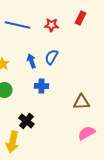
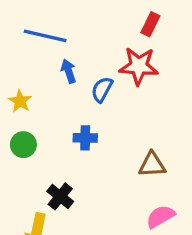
red star: (51, 25) -> (139, 66), moved, size x1.6
blue arrow: (31, 61) -> (69, 71), moved

